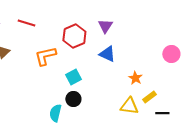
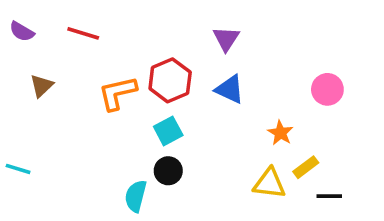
red hexagon: (74, 36) -> (170, 80), moved
pink circle: (171, 54) -> (327, 89), moved

